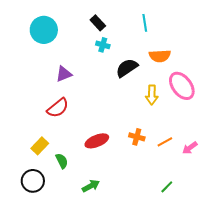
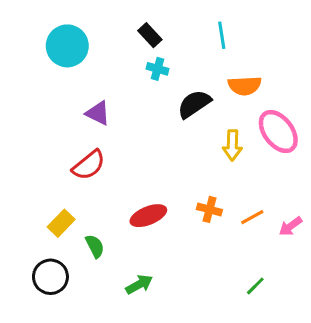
purple triangle: (64, 74) -> (98, 113), turned 48

